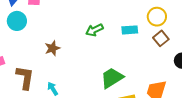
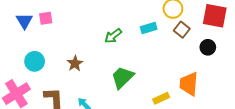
cyan circle: (17, 21) -> (35, 61), moved
green trapezoid: (112, 78) -> (122, 77), moved

